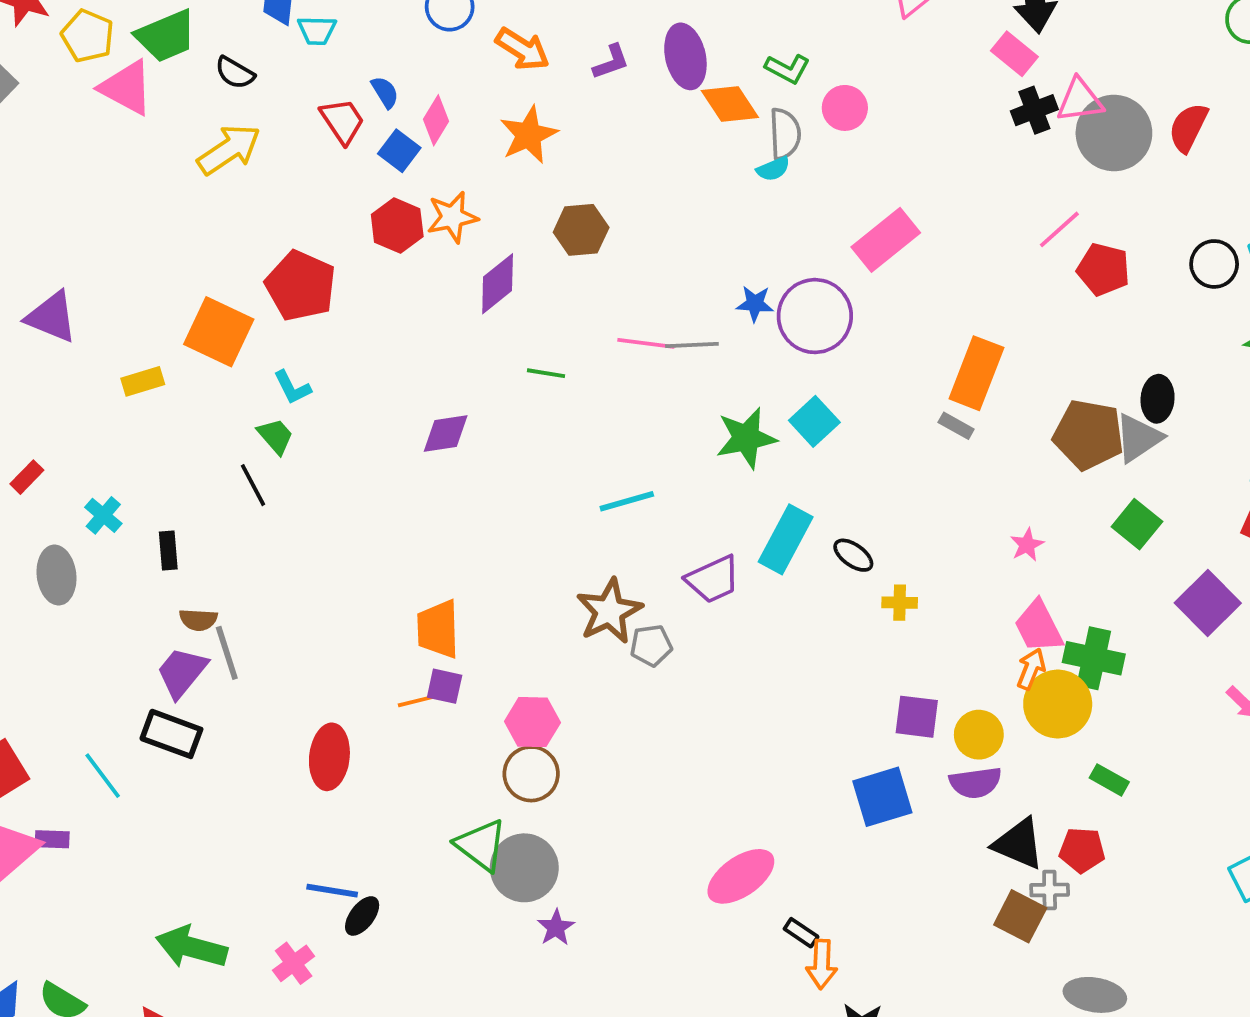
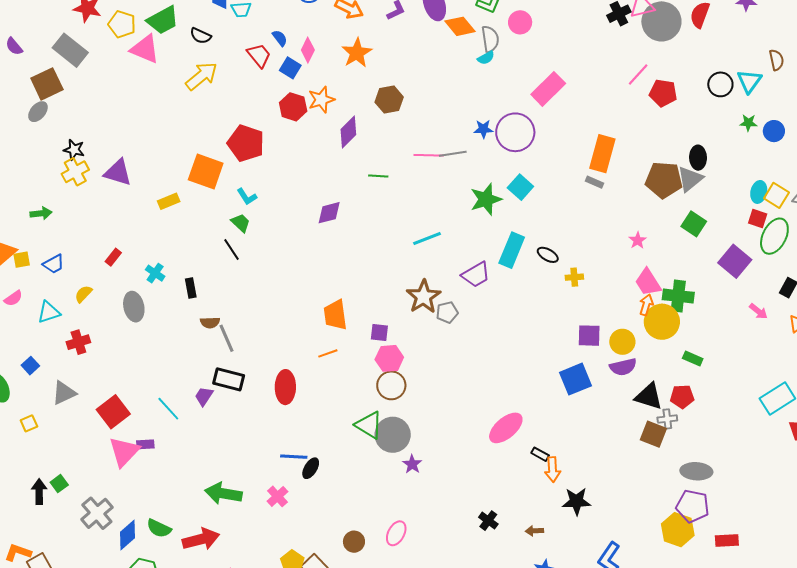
purple trapezoid: (182, 672) -> (204, 396), moved, size x0.7
purple square: (445, 686) -> (379, 333), moved
black rectangle: (171, 734) -> (229, 379), moved

